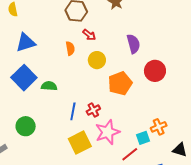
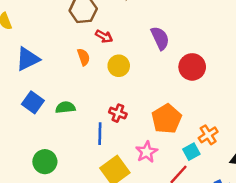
blue square: (24, 78) -> (33, 102), size x0.7
orange pentagon: (120, 83) -> (167, 119), moved
red cross: (93, 110) -> (118, 113), moved, turned -32
pink star: (107, 132) -> (147, 152), size x0.7

